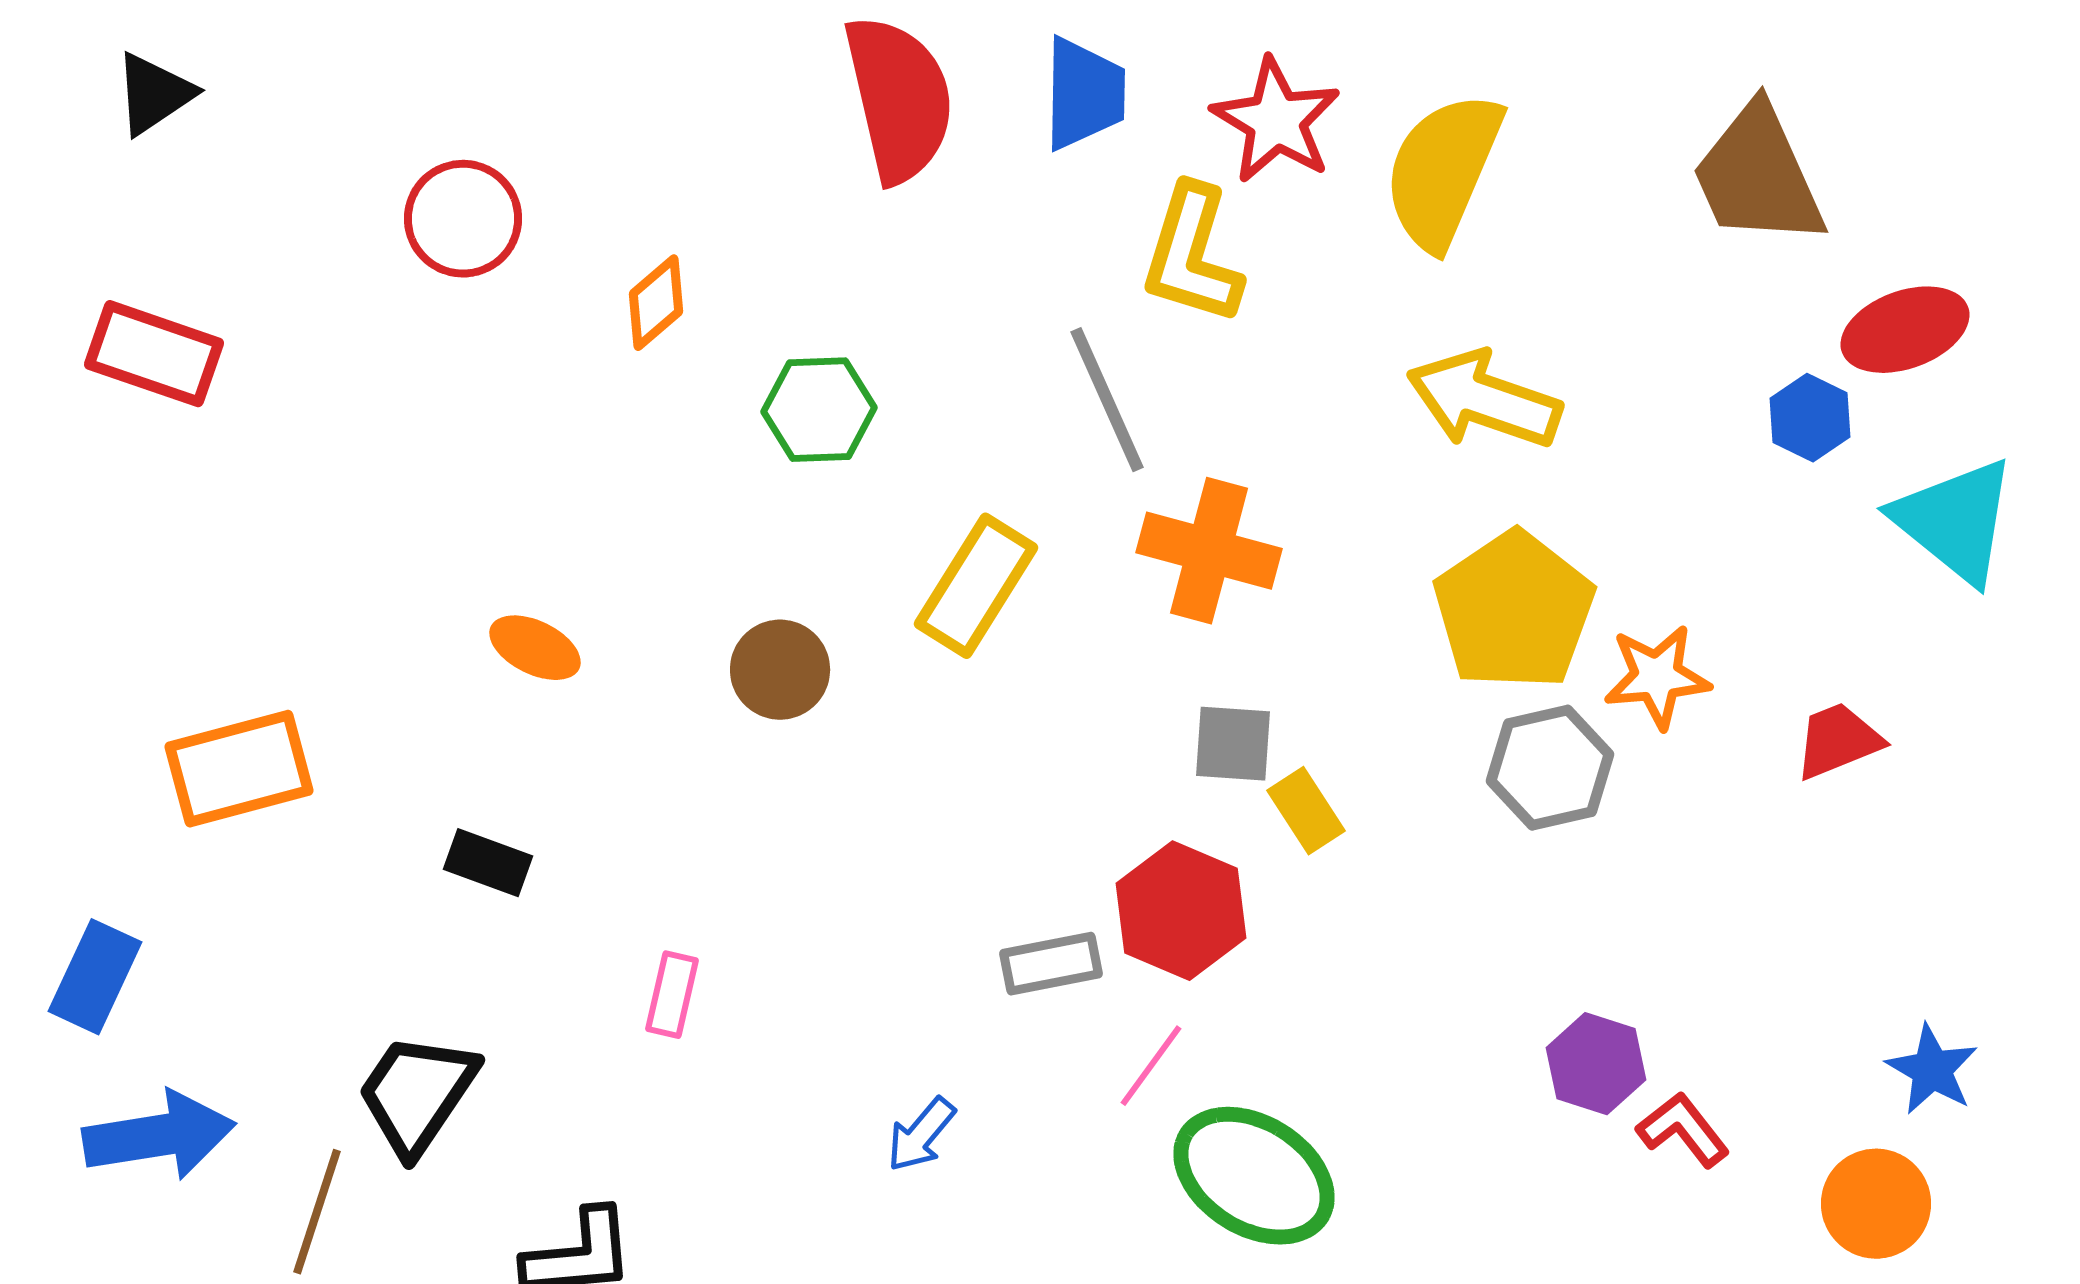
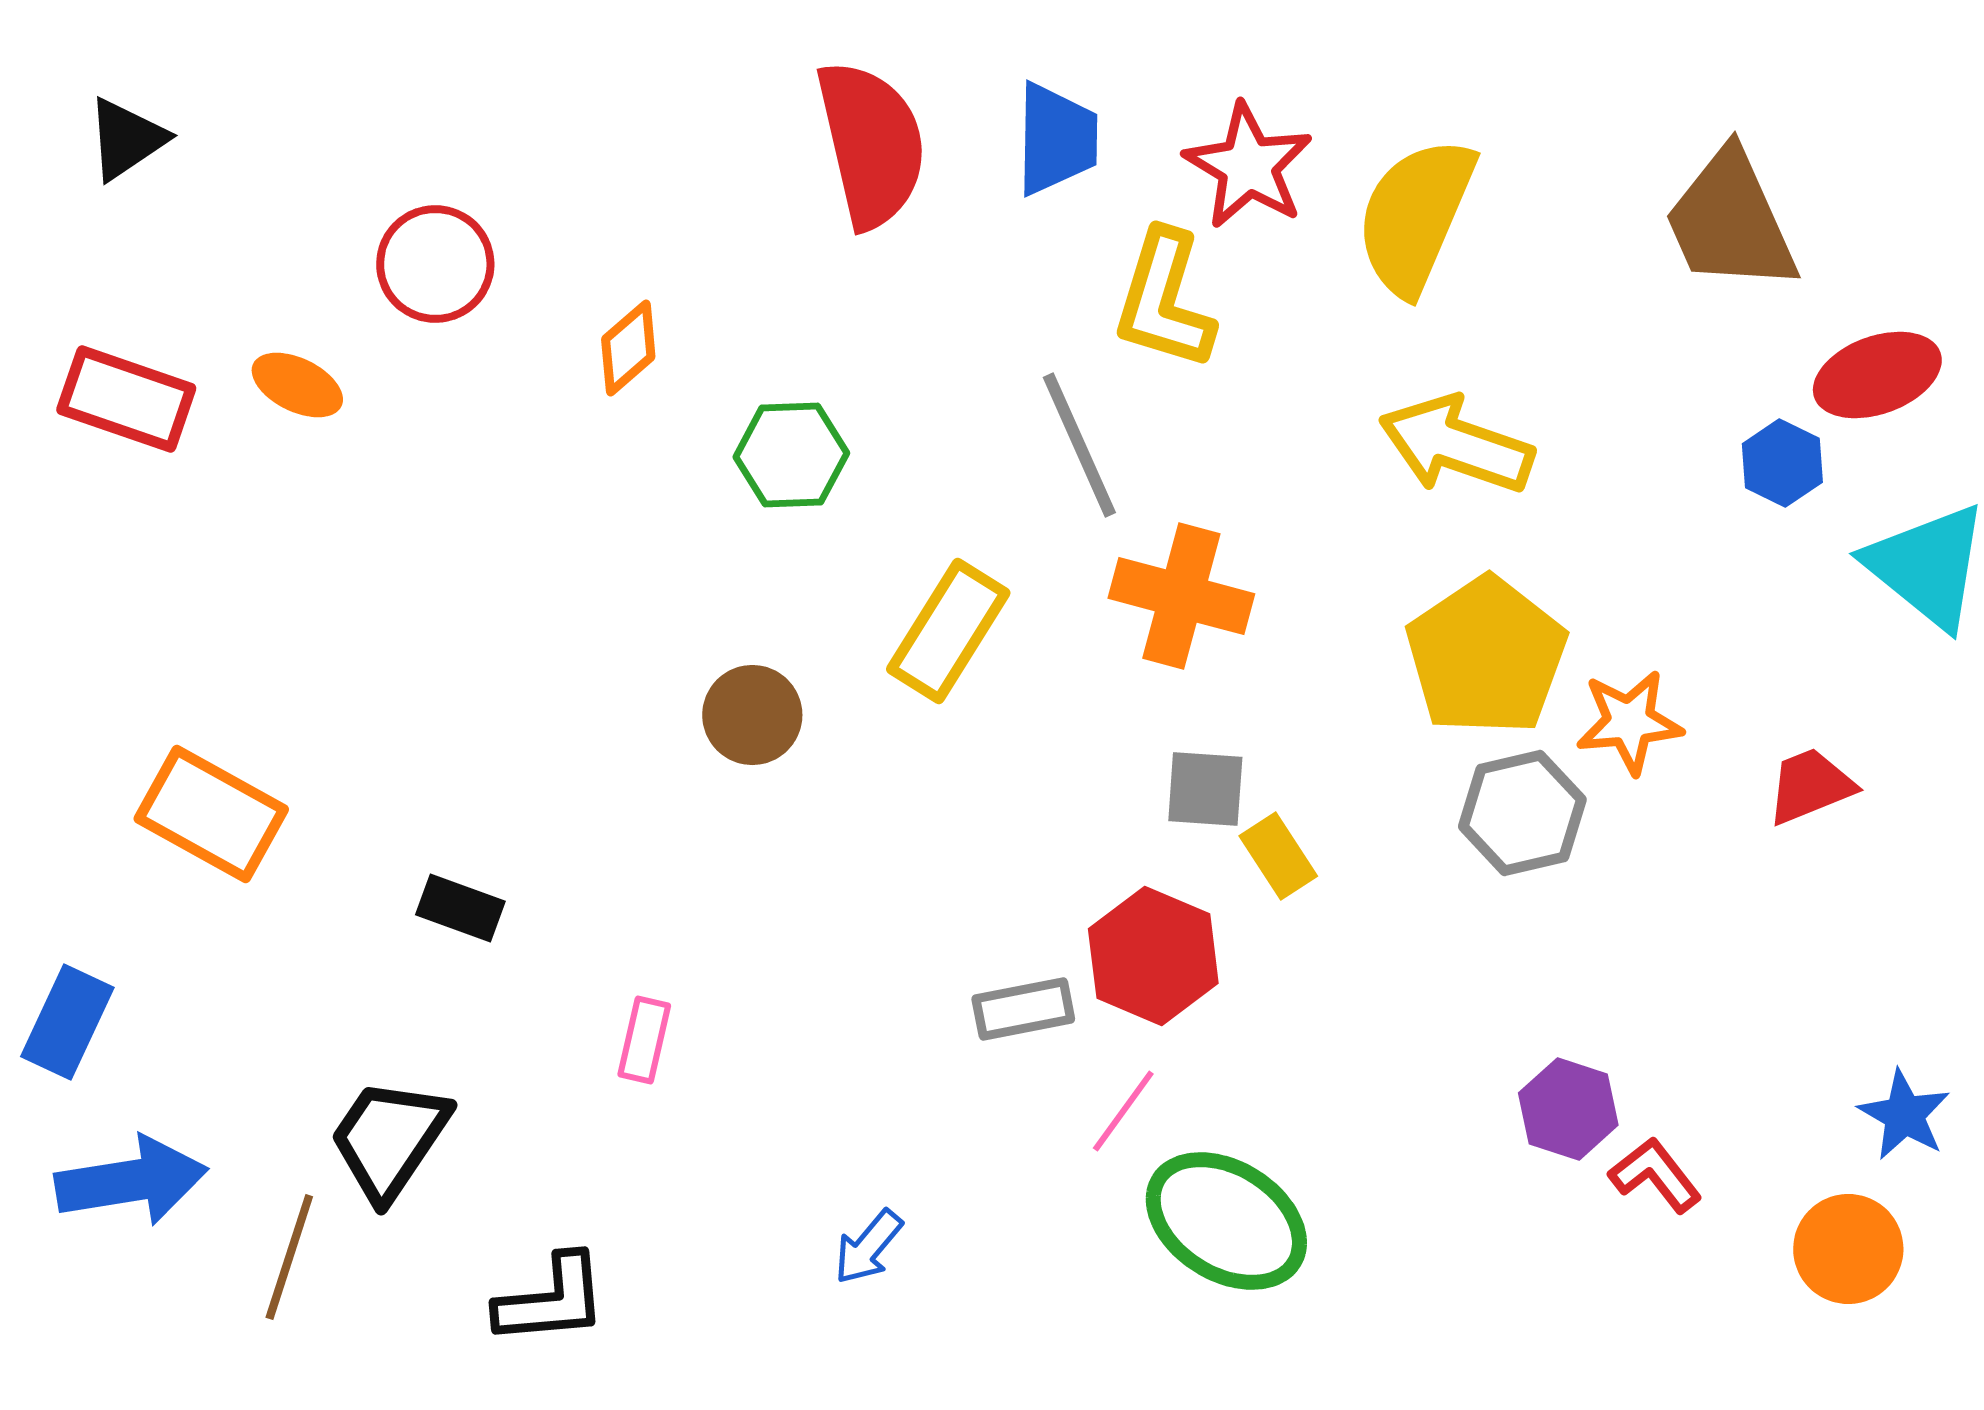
orange ellipse: (535, 648) -> (297, 385), moved
orange rectangle: (239, 769) -> (211, 814), turned 44
blue arrow: (921, 1135) -> (868, 1247), moved

